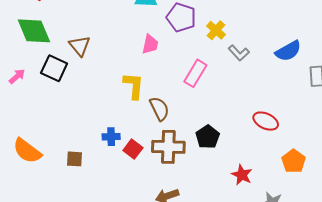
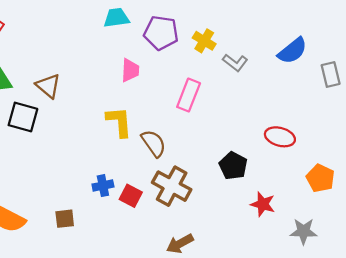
black pentagon: (208, 137) -> (233, 166), moved
brown cross: (168, 147) -> (172, 186), turned 36

